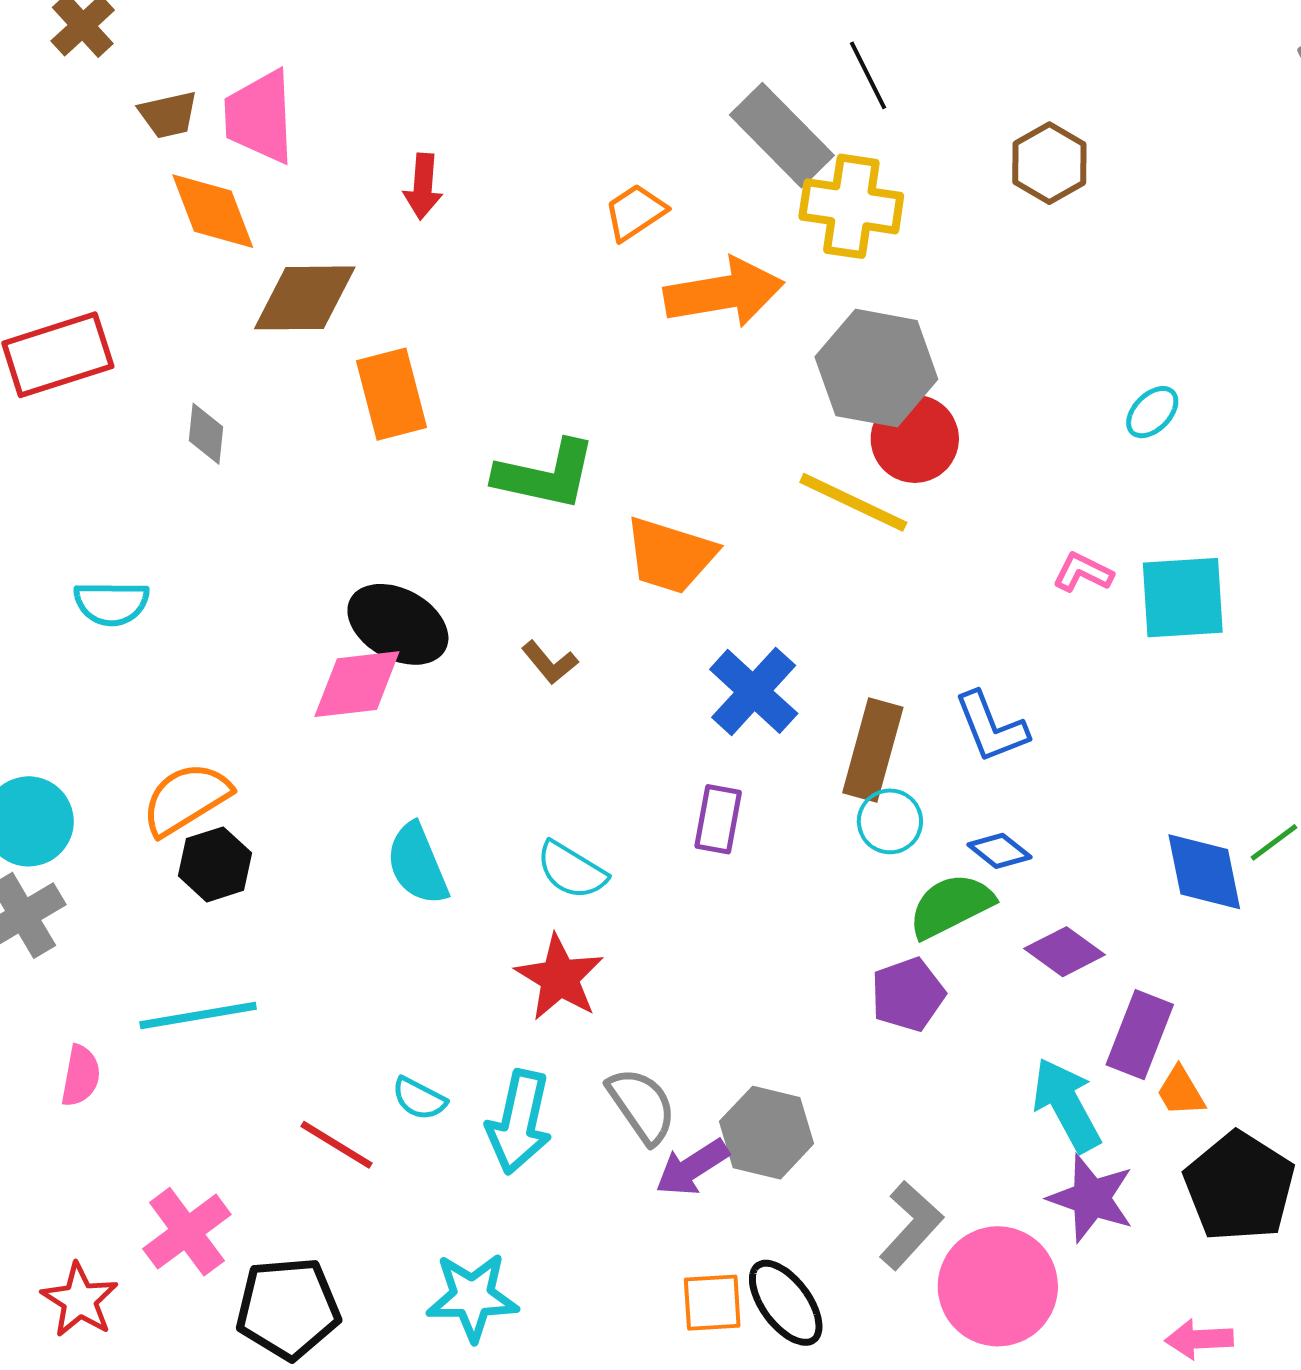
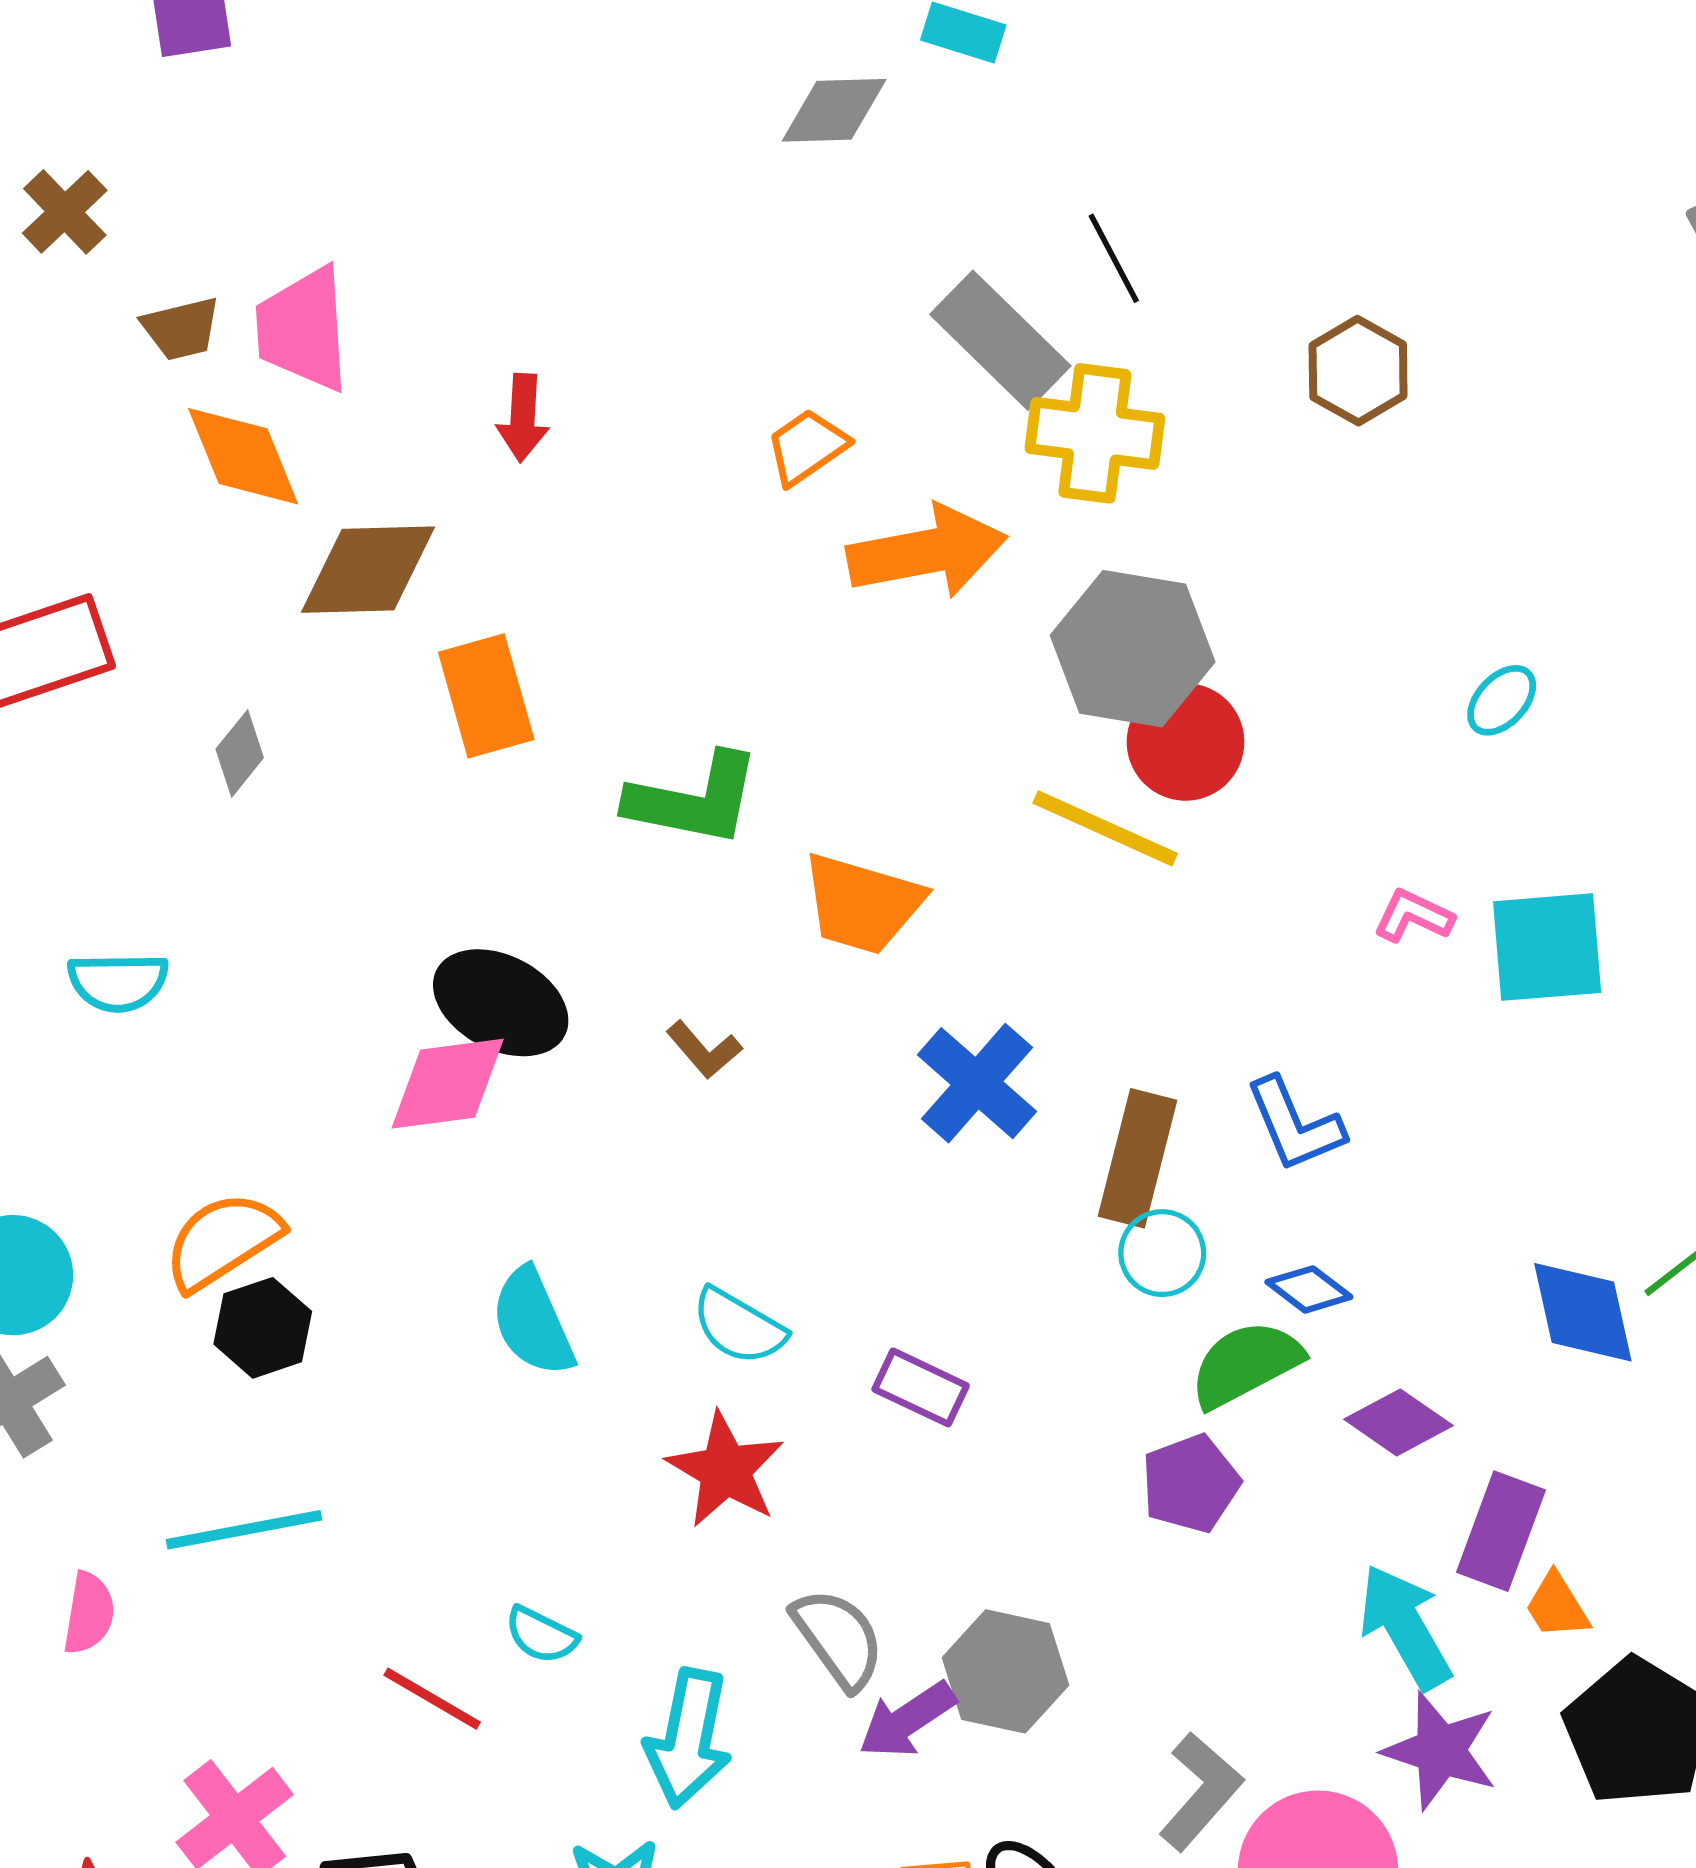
gray diamond: (206, 434) -> (240, 753), turned 34
purple rectangle: (718, 819) -> (921, 1387), moved, turned -74
cyan arrow: (519, 1122) -> (688, 1738), moved

